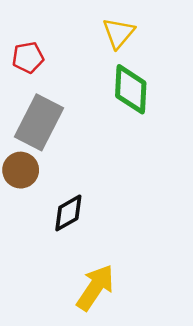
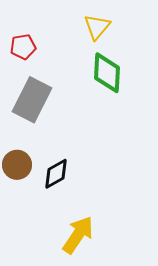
brown circle: (21, 170) -> (17, 165), moved

